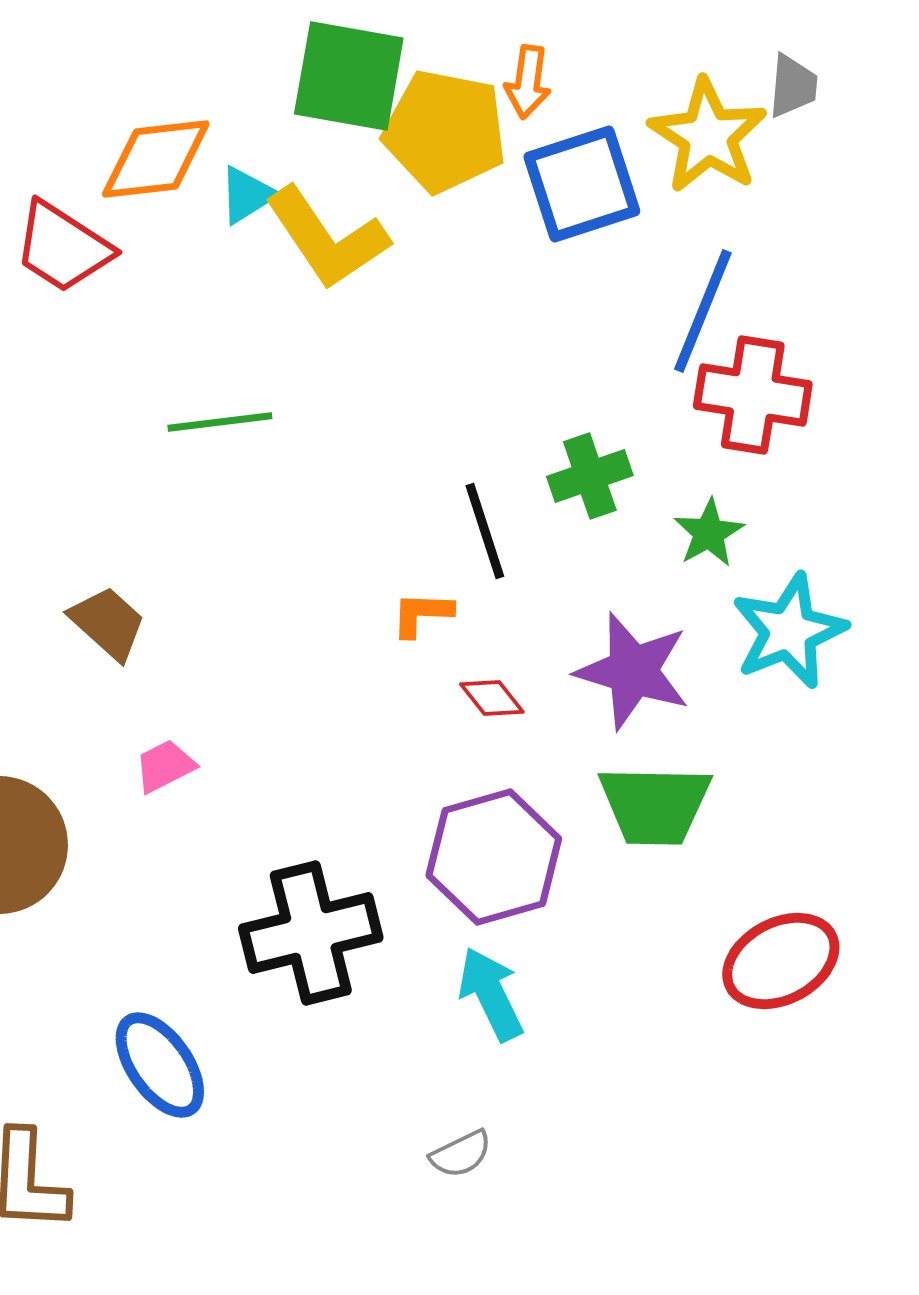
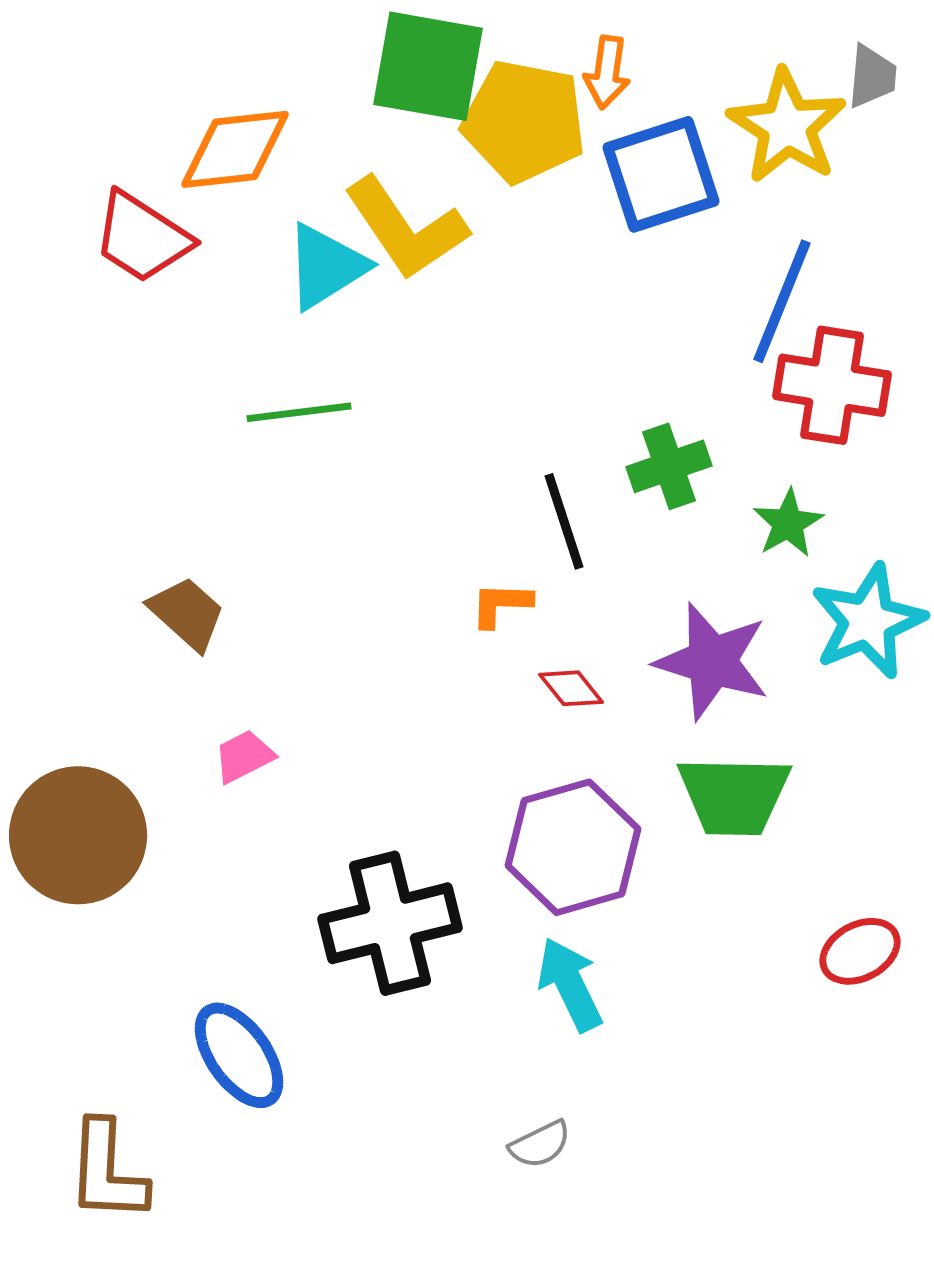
cyan triangle: (247, 195) -> (326, 266), moved, size x1.5
red ellipse: (781, 961) -> (860, 951), size x0.7

